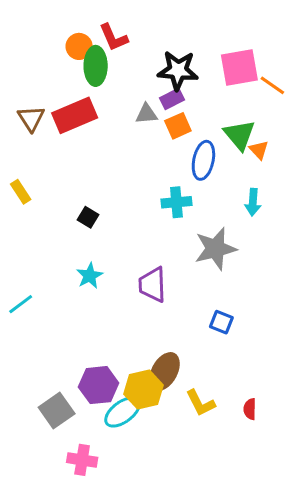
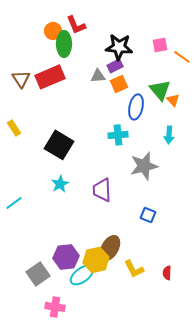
pink square: (239, 67) -> (160, 45), size x0.6
black square: (88, 217) -> (59, 145), size x2.0

